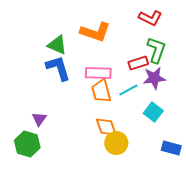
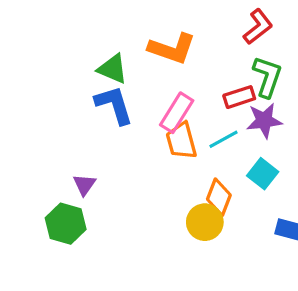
red L-shape: (150, 18) -> (258, 27), turned -65
pink rectangle: (98, 73) -> (177, 113), turned -60
orange diamond: (106, 127) -> (219, 197), moved, turned 40

